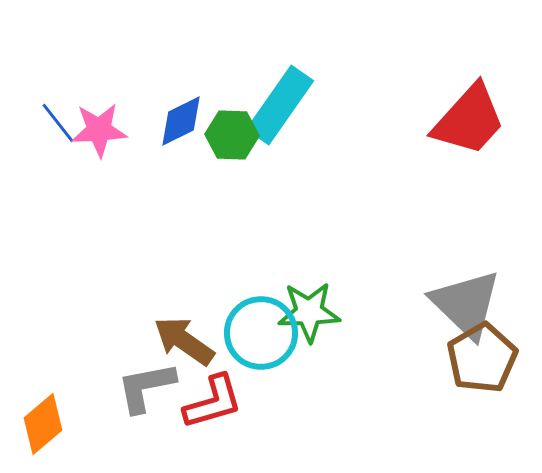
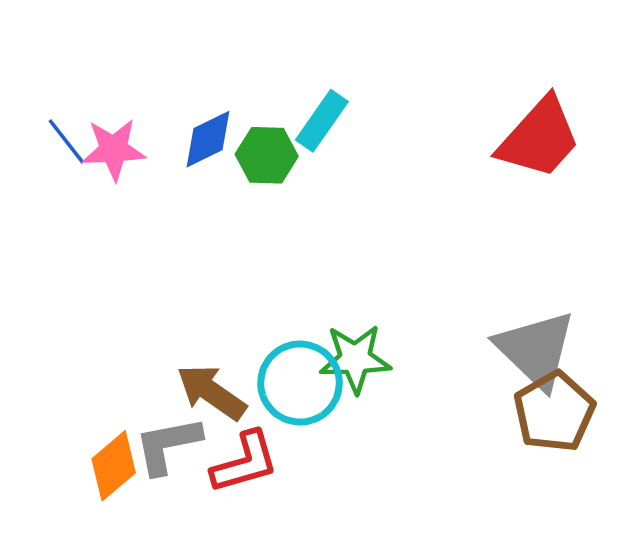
cyan rectangle: (280, 105) -> (322, 121), size x0.7
orange diamond: (43, 424) -> (114, 466), moved

